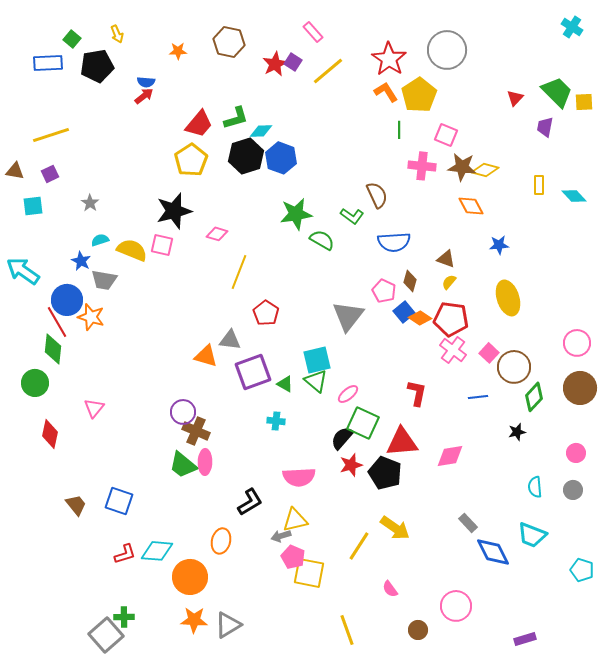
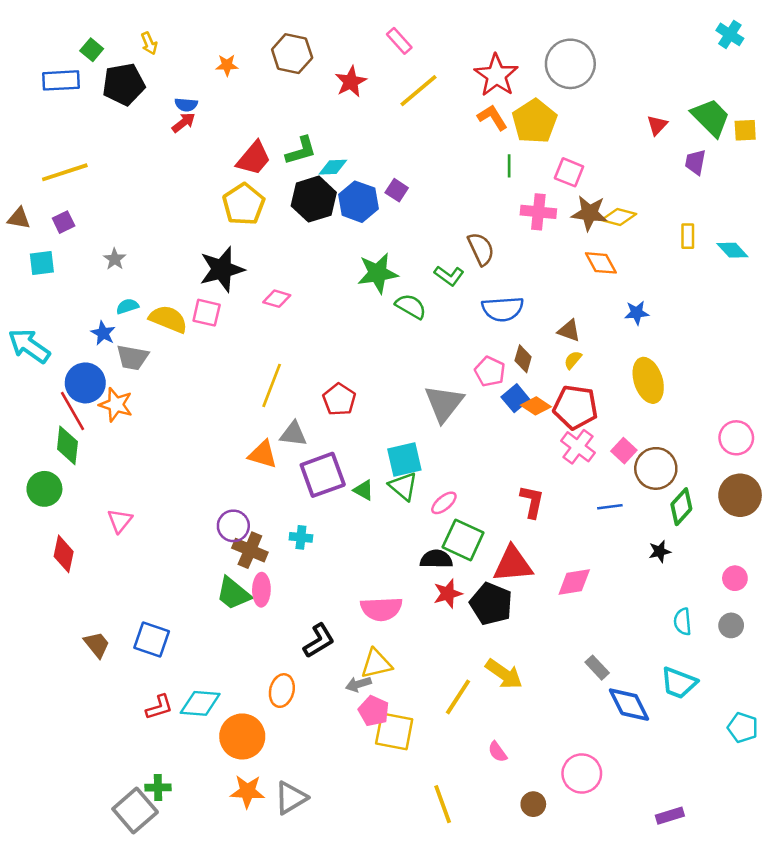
purple square: (293, 62) -> (397, 190), moved
yellow line: (239, 272) -> (272, 385), moved
cyan cross: (276, 421) -> (301, 537), moved
black semicircle: (342, 438) -> (436, 559), turned 50

